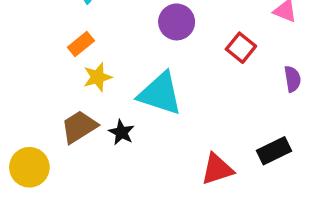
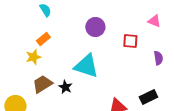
red square: (241, 48) -> (130, 41), turned -35
yellow star: (97, 77) -> (33, 57), moved

